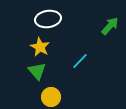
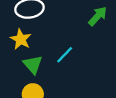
green triangle: (37, 71) -> (33, 65), moved

